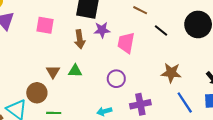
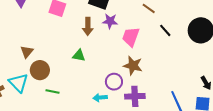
brown triangle: (53, 72) -> (27, 52), moved
brown star: (171, 73) -> (133, 66), moved
purple circle: (116, 79) -> (114, 82), moved

